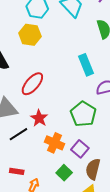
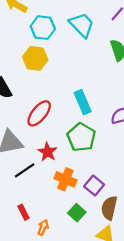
cyan rectangle: (86, 65) -> (83, 102), moved
green pentagon: (83, 114) -> (81, 137), moved
red rectangle: (17, 171) -> (23, 212), turned 56

